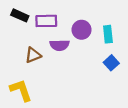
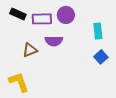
purple circle: (82, 30) -> (66, 15), moved

